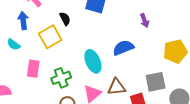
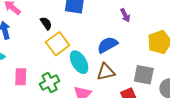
yellow square: (50, 37) -> (58, 44), moved
gray square: (156, 82) -> (144, 75), turned 30
brown triangle: (116, 87) -> (106, 72), moved

